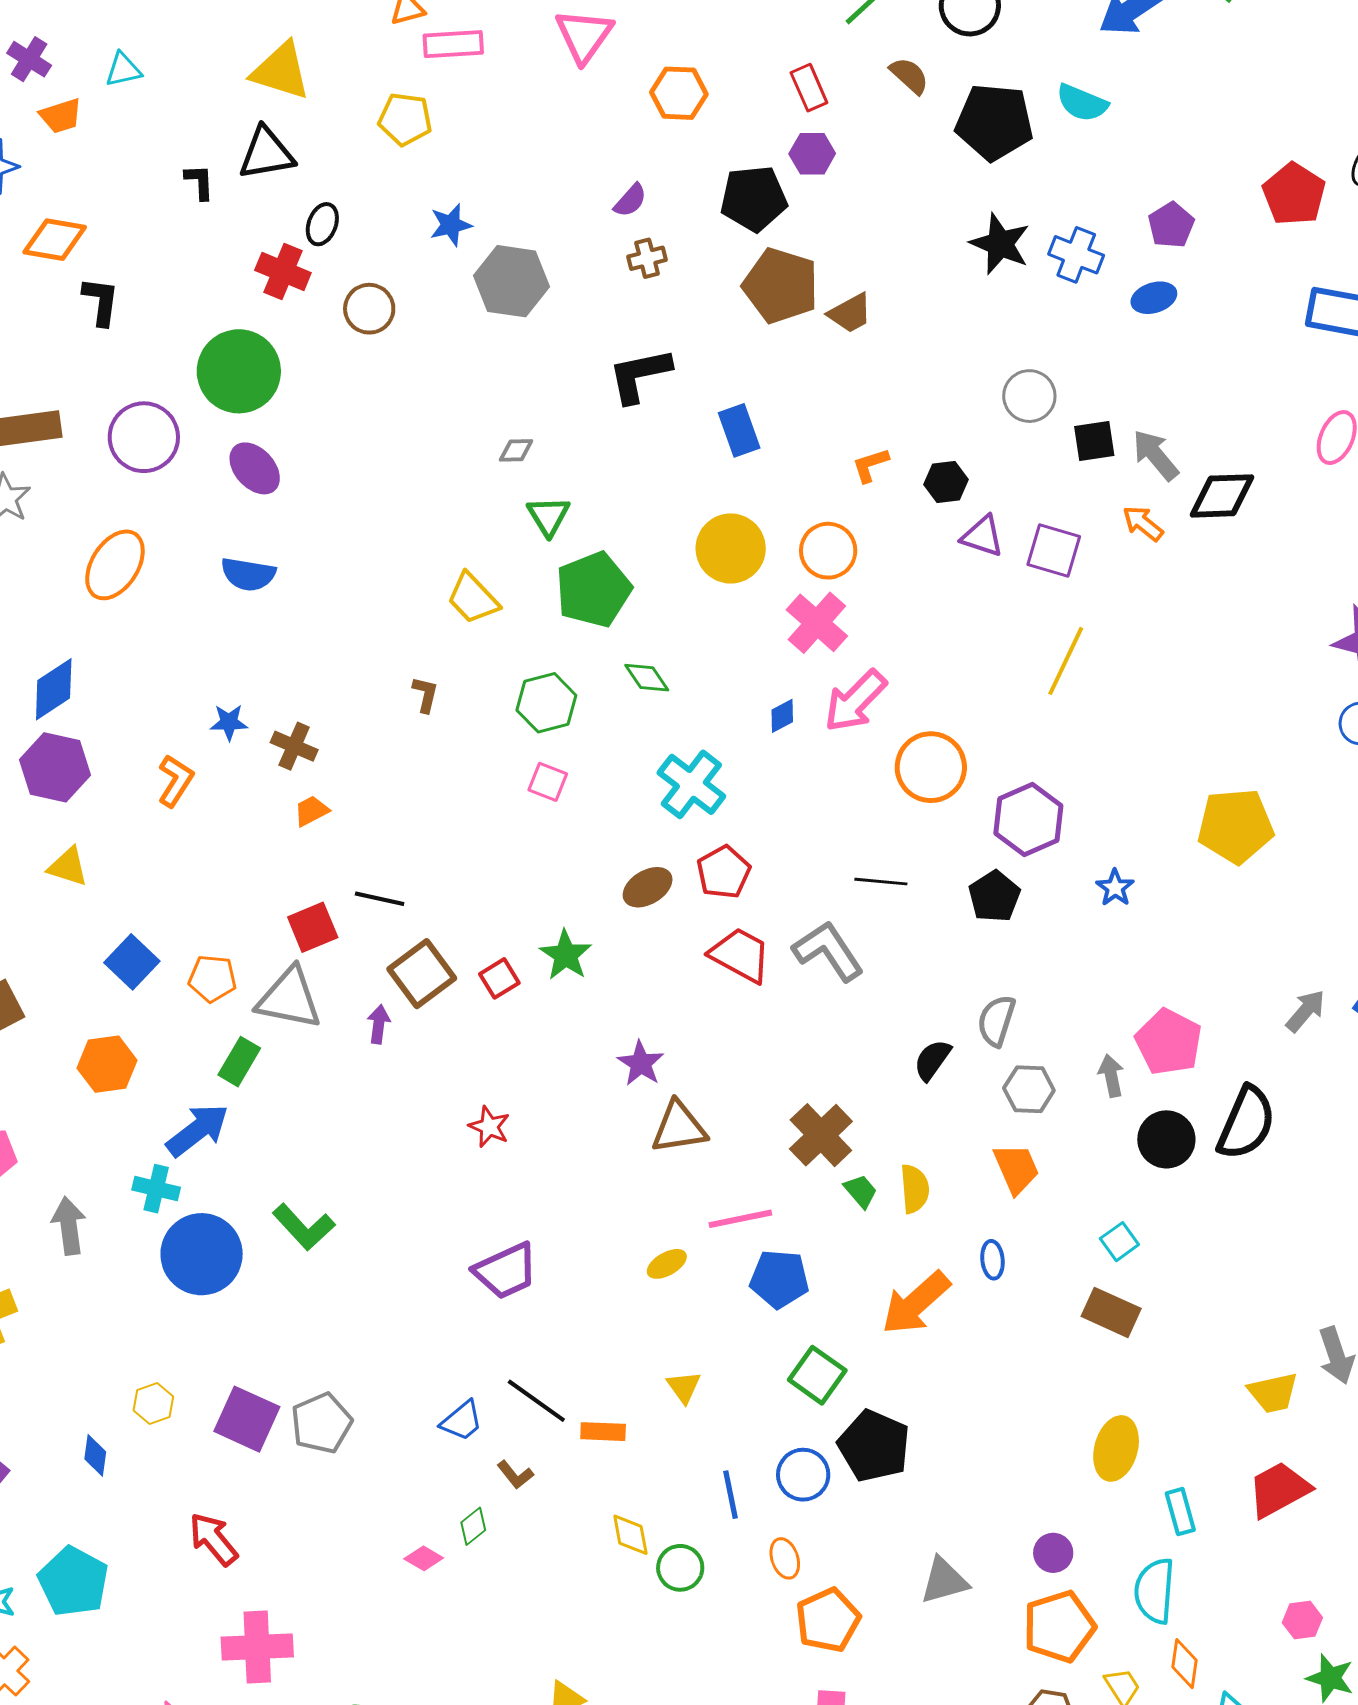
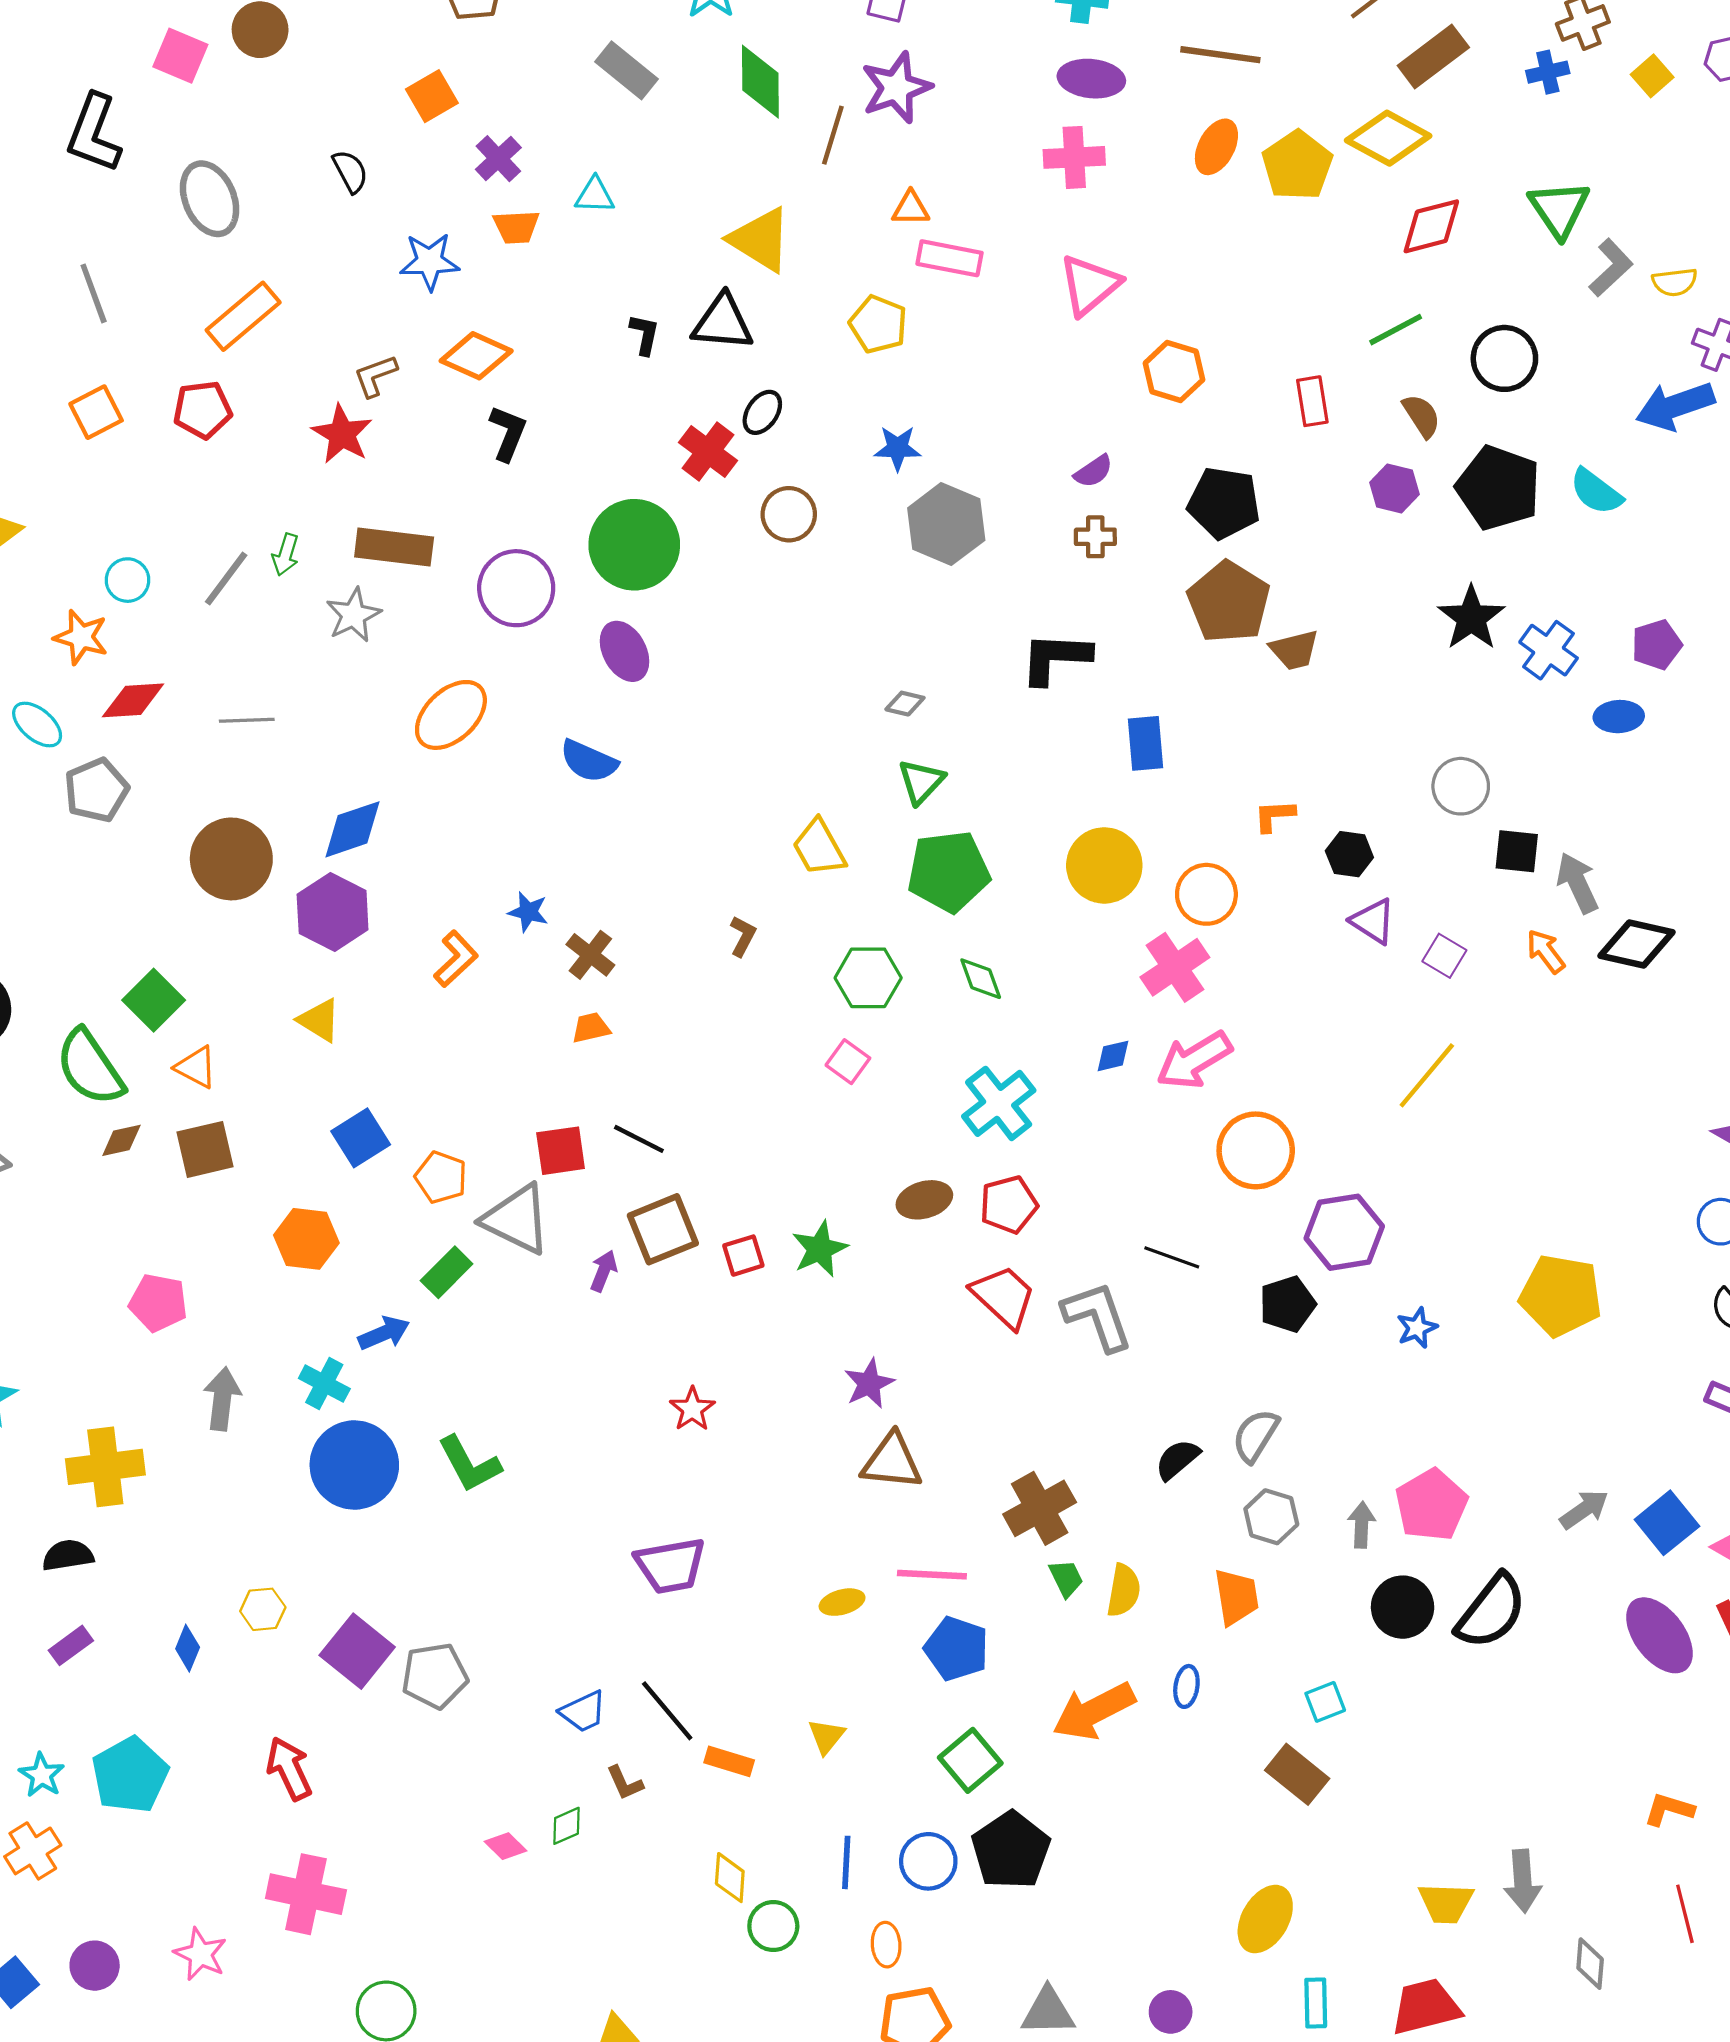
purple hexagon: (812, 154) -> (1394, 488), moved
purple square: (1054, 551) -> (1444, 956), size x0.7
blue arrow: (198, 1130) -> (384, 1333), size x0.7

